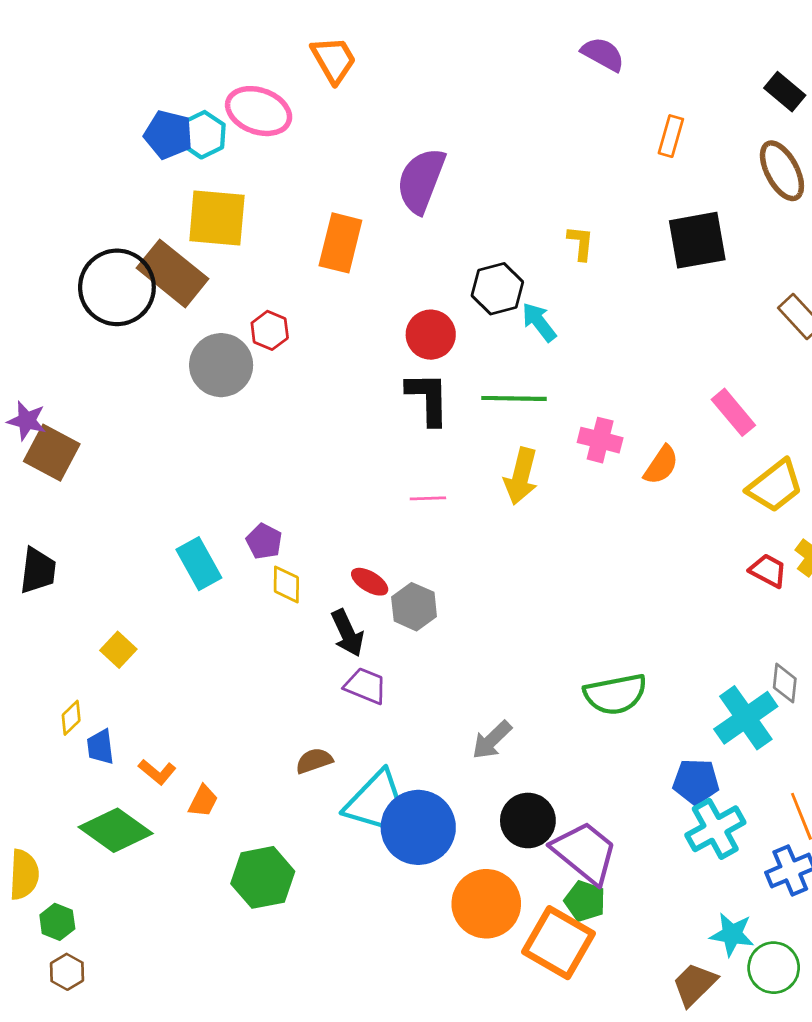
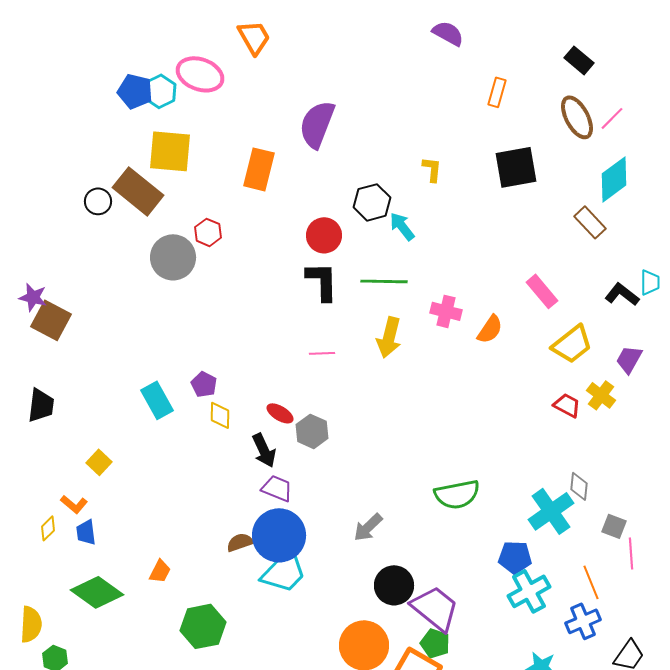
black circle: (117, 287) -> (98, 201), size x0.5
yellow diamond: (71, 718) -> (48, 528), moved
orange L-shape: (157, 772) -> (74, 504), moved
blue circle: (418, 827) -> (279, 535), moved

